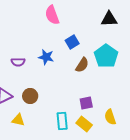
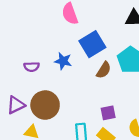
blue square: (72, 42) -> (92, 44), size x1.6
brown circle: (30, 96) -> (45, 105), size x1.6

